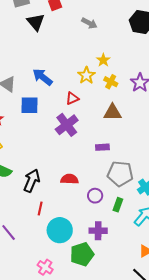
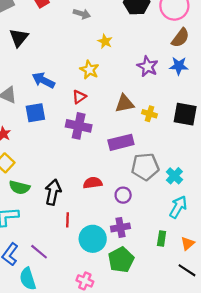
black triangle: (36, 22) -> (19, 38), moved, turned 30
yellow star: (103, 60) -> (105, 41), moved
yellow cross: (111, 82) -> (150, 114), moved
purple cross: (67, 125) -> (79, 126), turned -30
purple rectangle: (102, 147) -> (121, 142), size x1.6
green rectangle: (118, 205) -> (162, 239), moved
purple cross: (98, 231) -> (120, 227), moved

